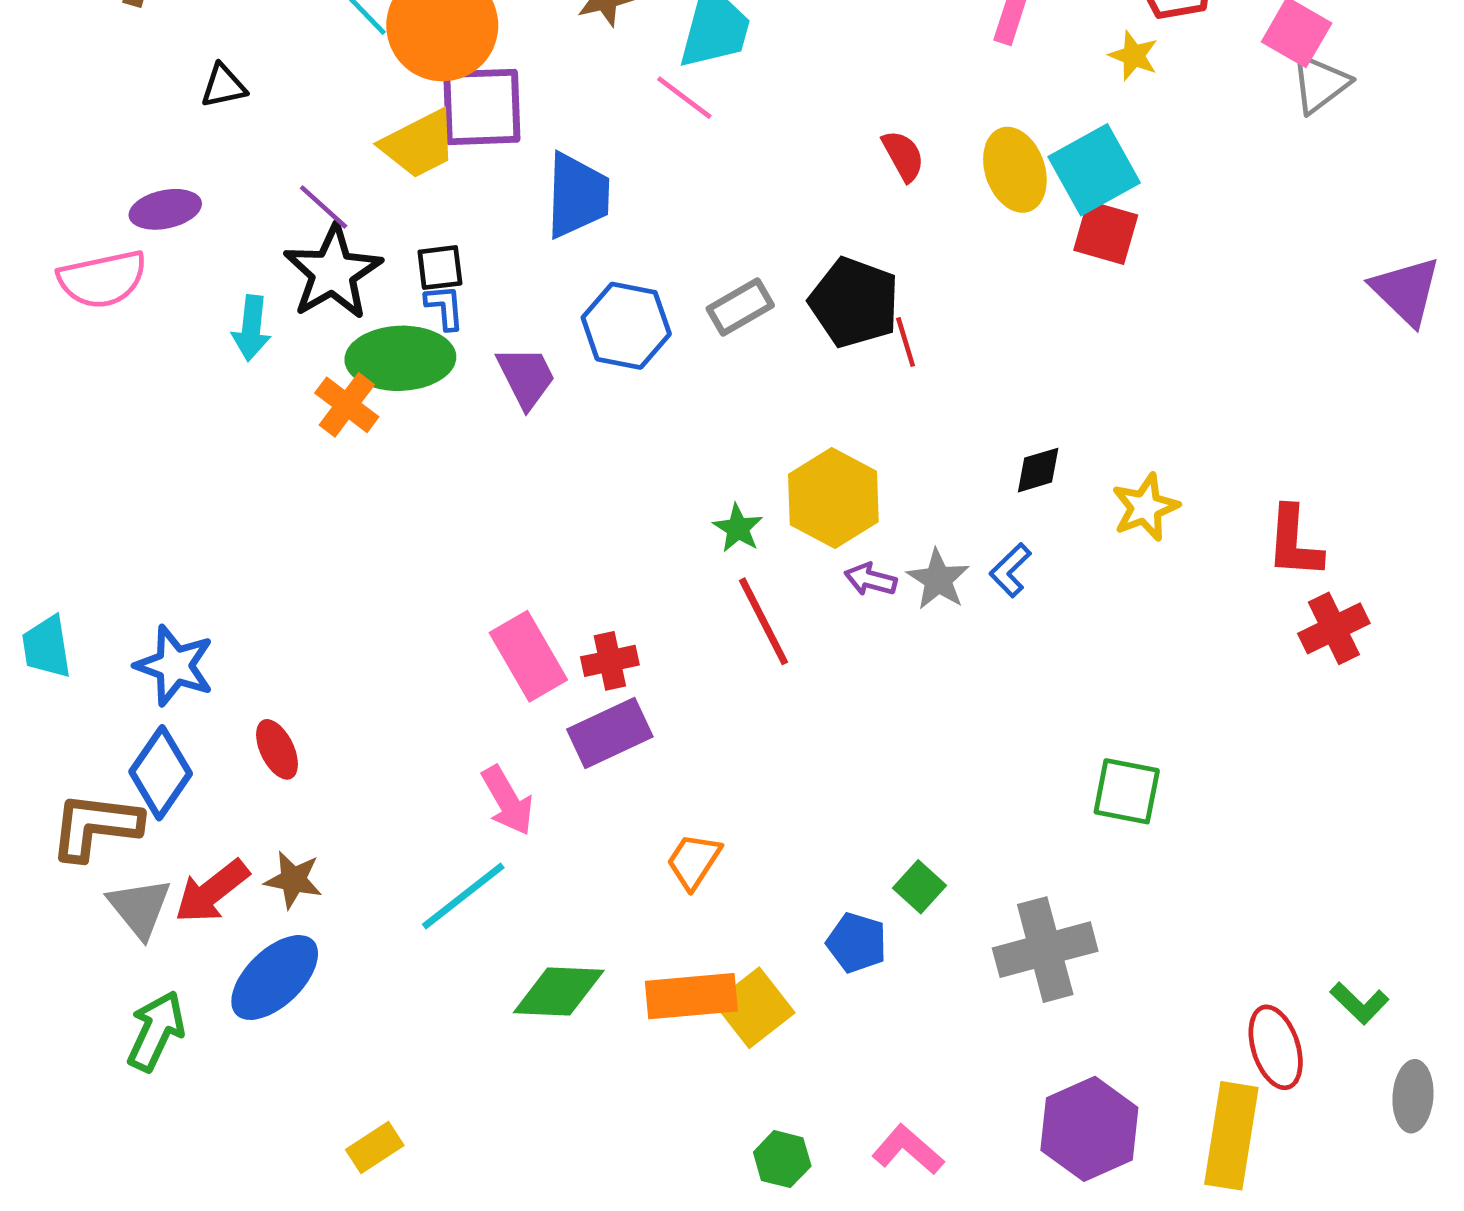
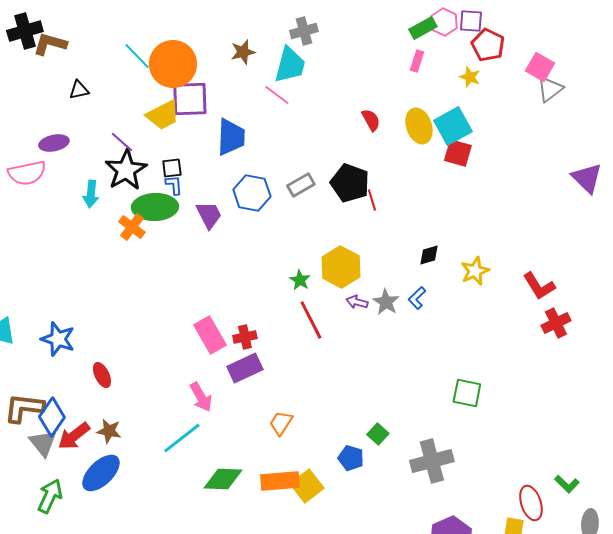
red L-shape: (1294, 542) -> (539, 286), turned -36
blue diamond: (161, 773) -> (52, 417), moved

